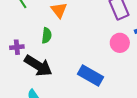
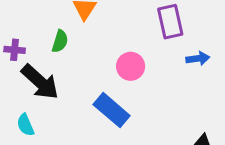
pink circle: (120, 43) -> (131, 66), moved

